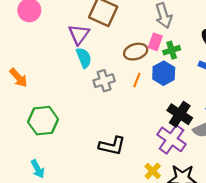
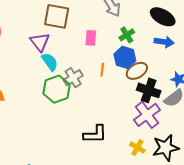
pink rectangle: (155, 42) -> (91, 38), moved
brown ellipse: (136, 52) -> (137, 71), moved
green hexagon: (43, 121) -> (57, 89), moved
purple cross: (171, 139) -> (147, 115), turned 32

